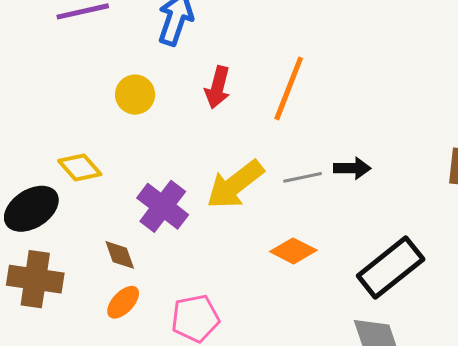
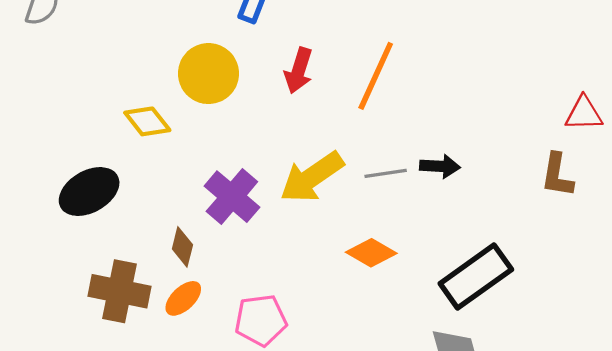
yellow circle: (135, 95) -> (208, 74), size x1.4
yellow diamond: (80, 168) -> (147, 121), moved
brown diamond: (120, 255) -> (182, 247), turned 30
brown cross: (35, 279) -> (119, 291), moved

